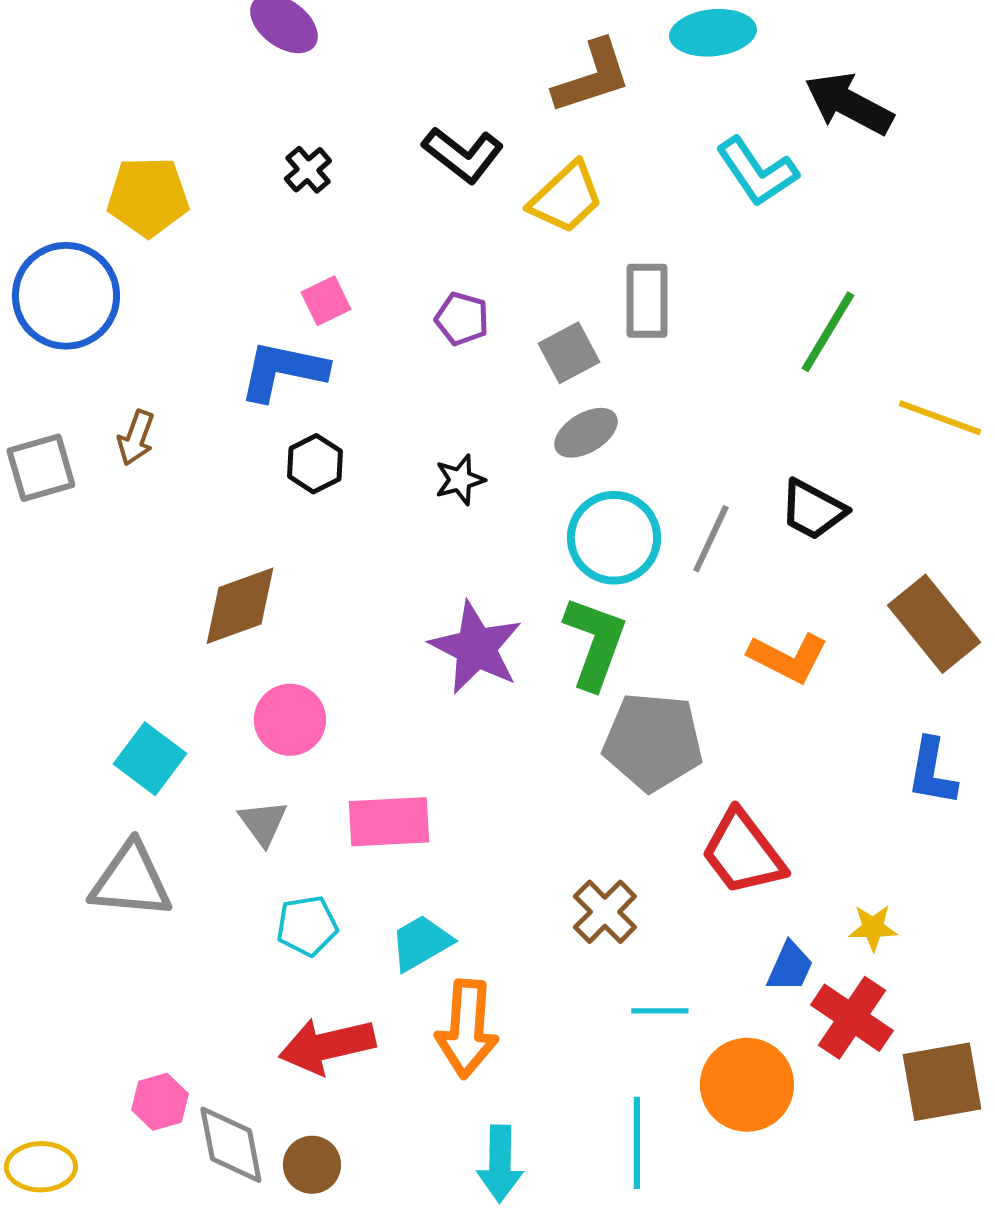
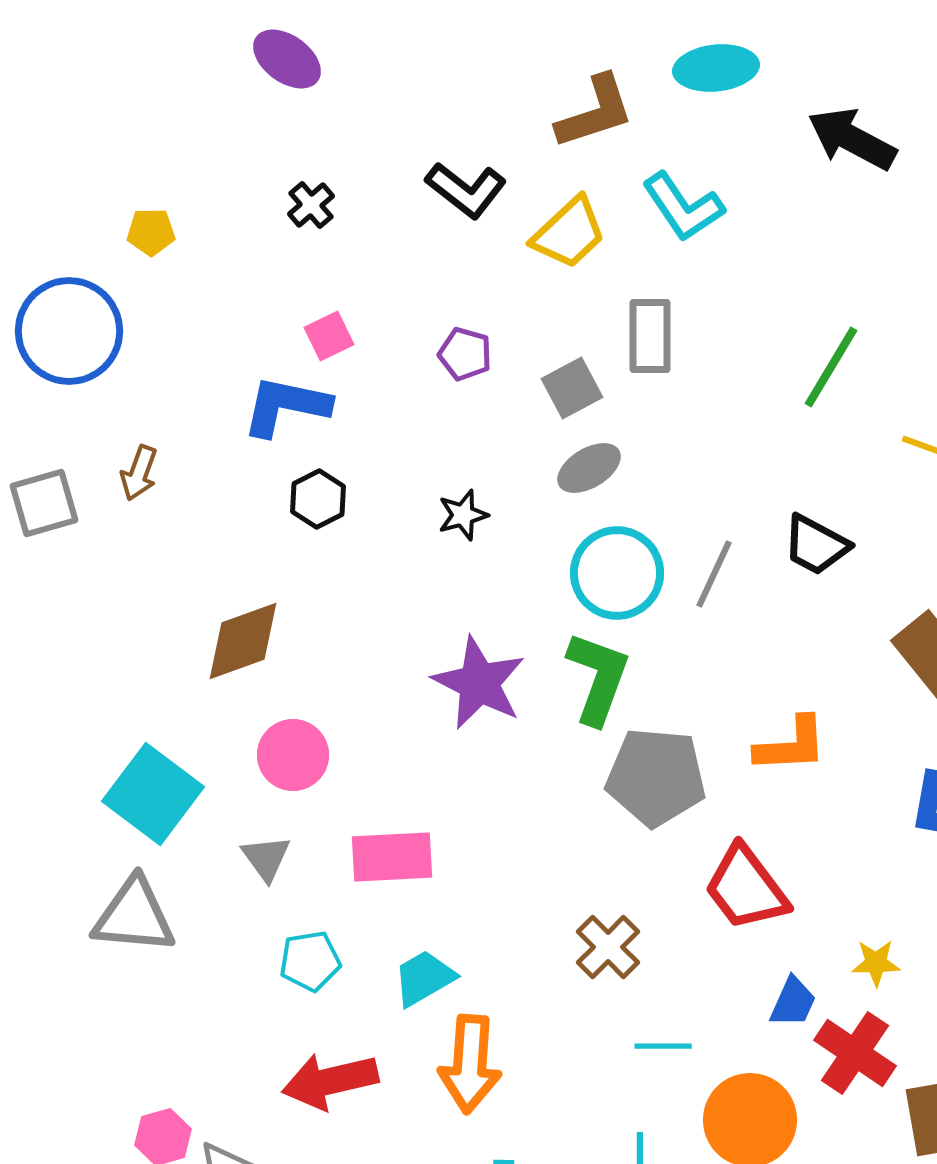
cyan L-shape: (757, 172) -> (683, 207), moved
yellow pentagon: (148, 197) -> (151, 232), size x0.6
orange L-shape: (788, 658) -> (791, 745), moved, turned -30
cyan square: (150, 759) -> (153, 794), size x1.4

